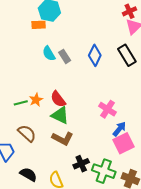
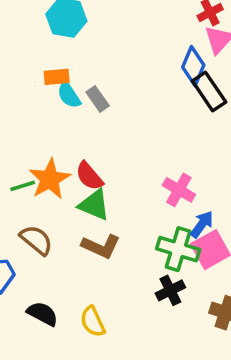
orange rectangle: (39, 25) -> (57, 77), moved
blue diamond: (95, 55) -> (193, 66), moved
orange star: (36, 100) -> (50, 179), size x1.6
black cross: (81, 164) -> (170, 290), moved
green cross: (104, 171) -> (178, 249), moved

